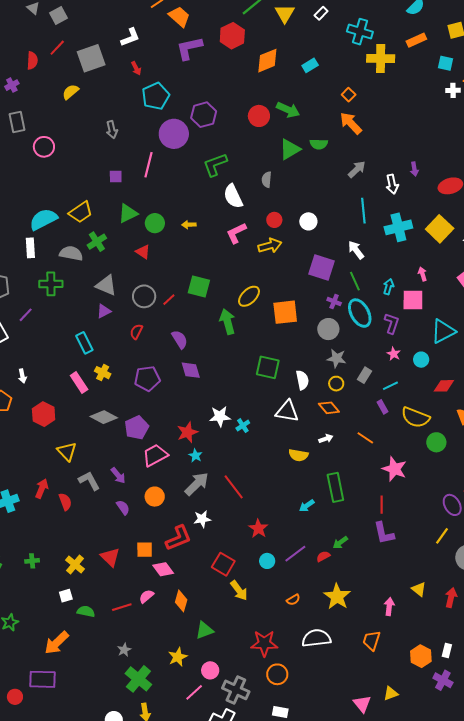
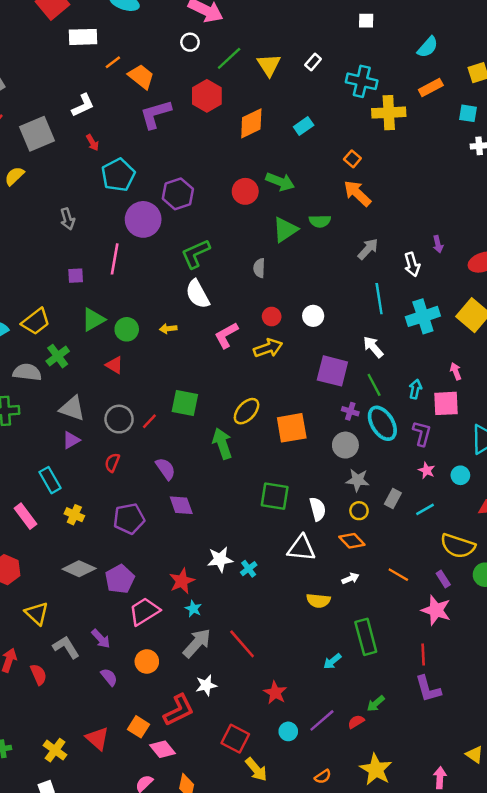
white semicircle: (233, 196) -> (198, 294), moved
pink rectangle: (79, 383) -> (25, 516), moved
purple rectangle: (383, 407) -> (443, 579), moved
orange square: (145, 550) -> (138, 727), turned 36

